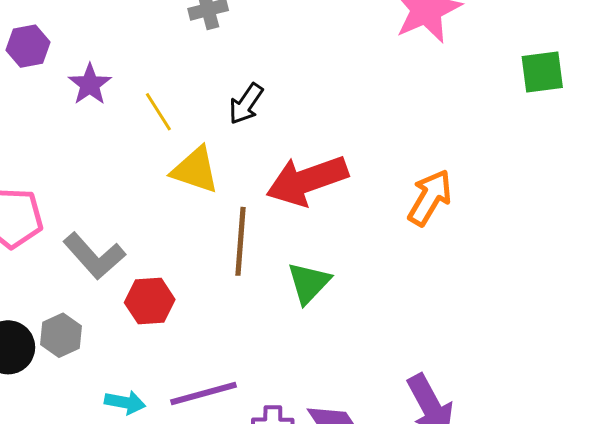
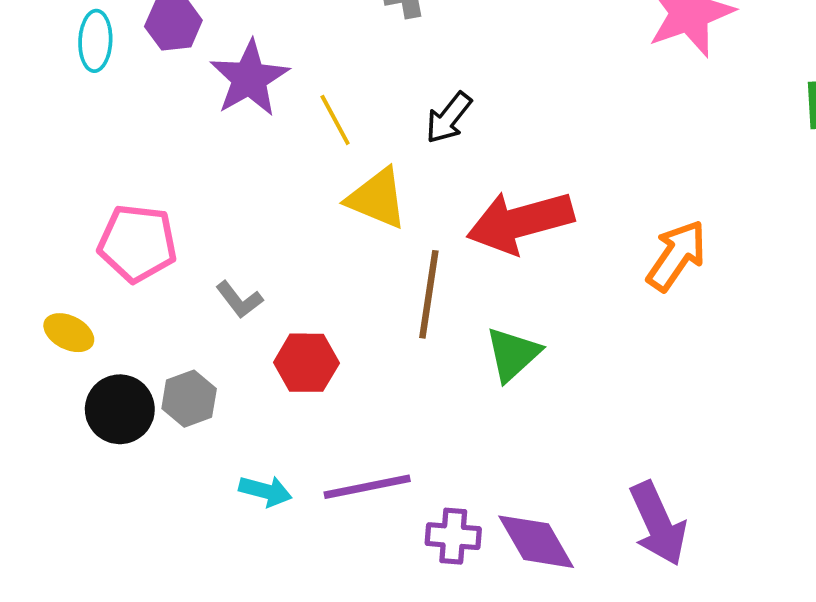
purple star: (90, 84) -> (249, 78), size x1.4
gray L-shape: (94, 256) -> (239, 300), size x0.6

